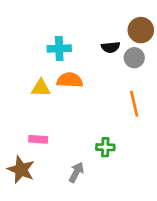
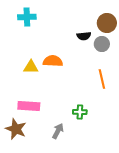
cyan cross: (59, 49) -> (27, 17), moved
pink rectangle: (38, 139) -> (29, 106), size x1.5

